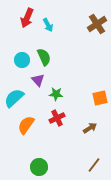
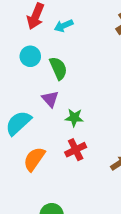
cyan arrow: (48, 25) -> (64, 26), turned 96
cyan circle: (22, 60) -> (30, 56), moved

